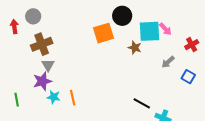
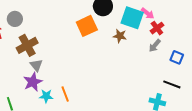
cyan square: (149, 31) -> (132, 18), turned 30
red cross: (192, 45) -> (157, 28), moved
black line: (142, 103) -> (172, 84), moved

